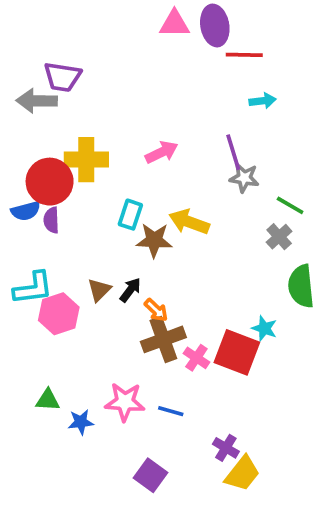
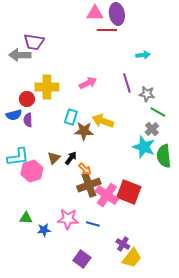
red line: (244, 55) -> (107, 30), moved
gray star: (244, 178) -> (147, 94), moved
red circle: (50, 182) -> (27, 99), size x0.6
cyan star: (264, 328) -> (144, 147), moved, size x1.6
pink cross: (196, 358) -> (107, 195), size x1.6

